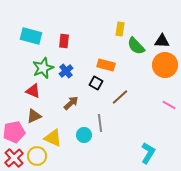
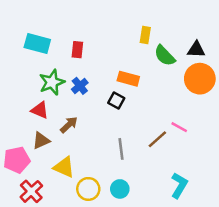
brown line: (120, 97) -> (157, 139), moved
brown arrow: (71, 103) -> (69, 125), moved
pink line: (169, 105) -> (179, 127), moved
cyan circle: (84, 135) -> (120, 189), moved
yellow circle: (37, 156) -> (88, 189), moved
red cross: (14, 158) -> (31, 191), moved

